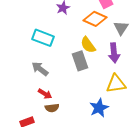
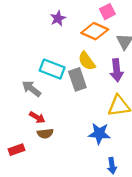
cyan rectangle: (43, 38) -> (52, 69), moved
blue star: (99, 108) -> (99, 133), turned 30

